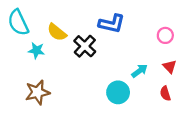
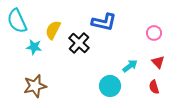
yellow semicircle: (57, 32) -> (53, 30), turned 78

